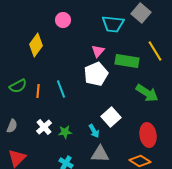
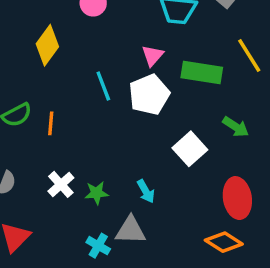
cyan line: (61, 89) -> (103, 86), moved
green arrow: (147, 93) -> (236, 127), size x0.7
white square: (111, 117) -> (190, 149), moved
gray triangle: (100, 154) -> (130, 230), moved

